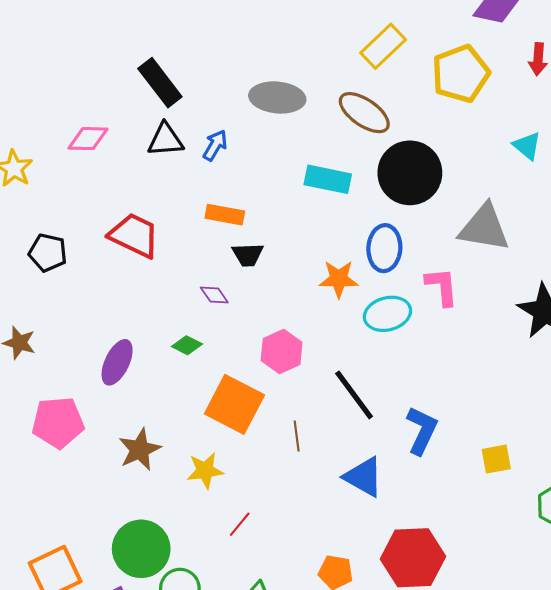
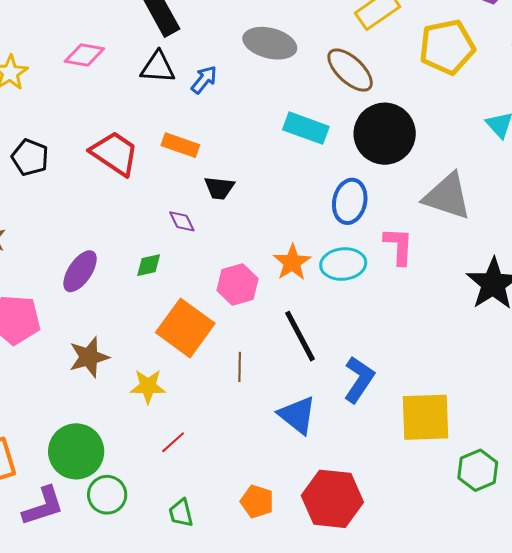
orange rectangle: (225, 215) -> (180, 145), moved
orange star: (339, 279) -> (292, 262), moved, turned 30
green diamond: (187, 345) -> (149, 265), turned -48
yellow square: (496, 459) -> (425, 417), size x1.8

